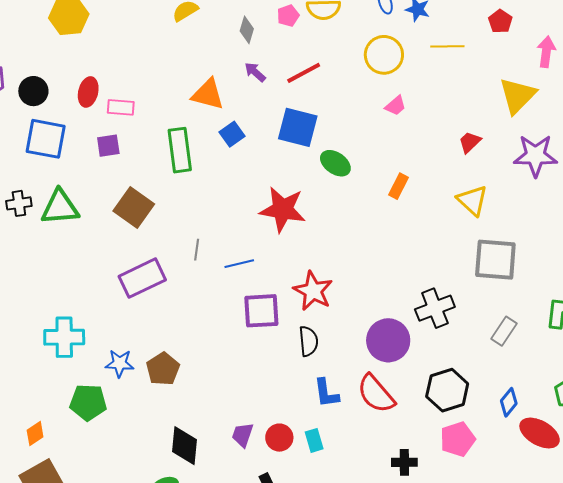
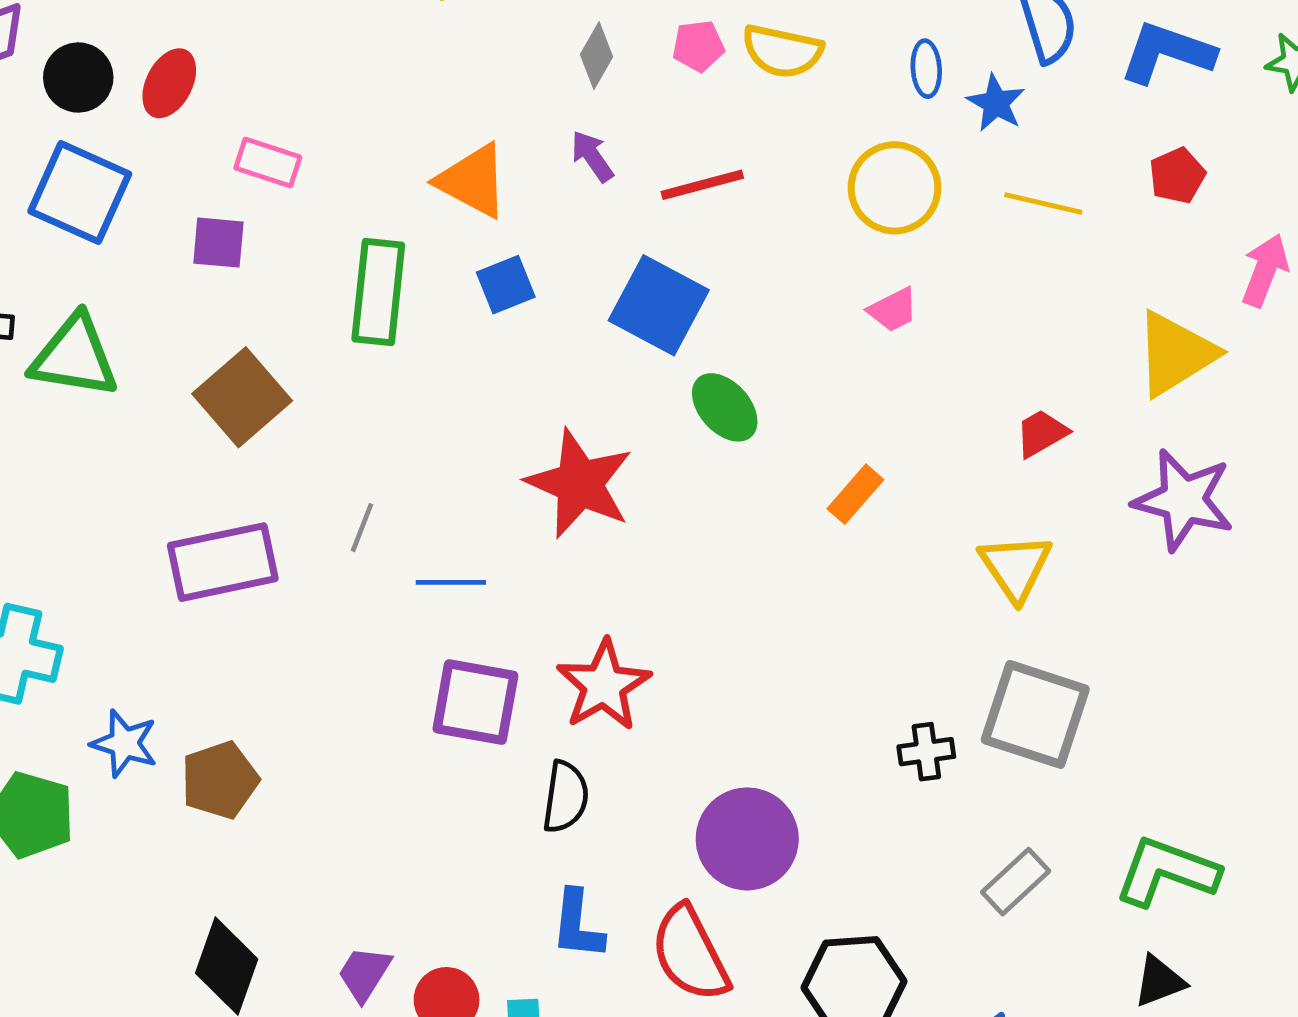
red ellipse: (88, 92) -> (169, 83), moved
black cross: (435, 308) -> (926, 752), moved, size x0.6

